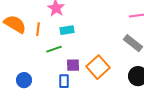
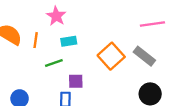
orange square: (98, 67) -> (111, 56), moved

